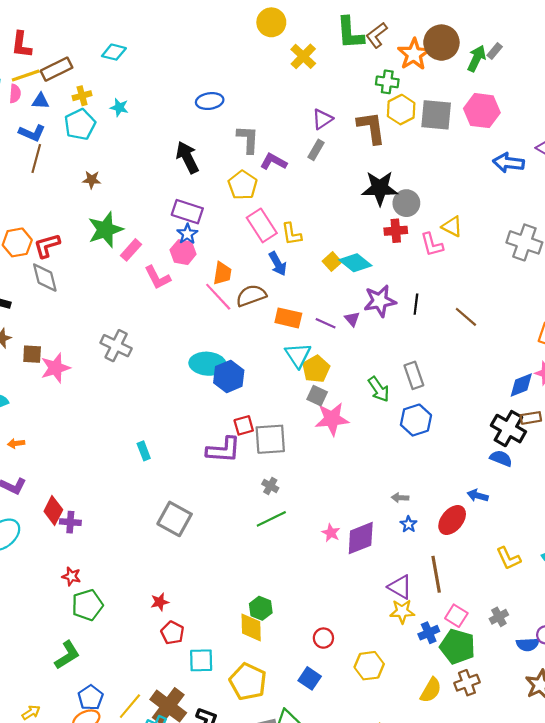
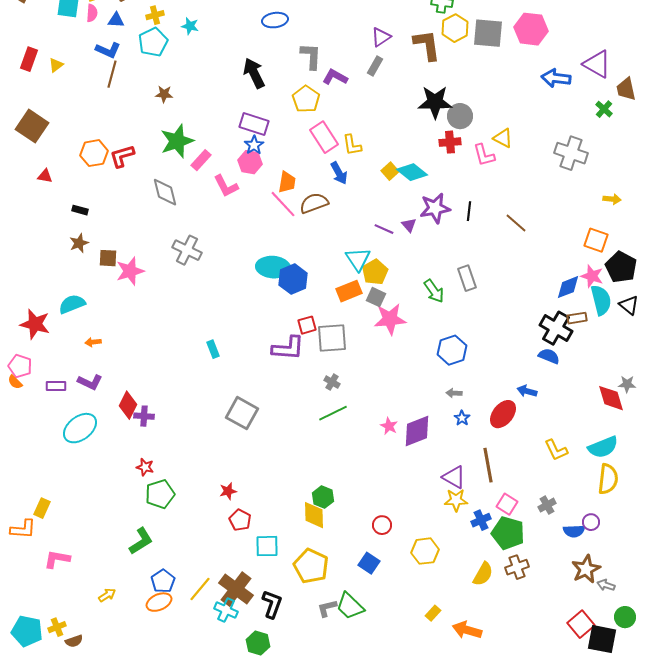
gray diamond: (45, 278) -> (165, 192), moved
orange rectangle: (288, 318) -> (349, 291), moved, turned -35
blue hexagon: (416, 420) -> (452, 350), moved

